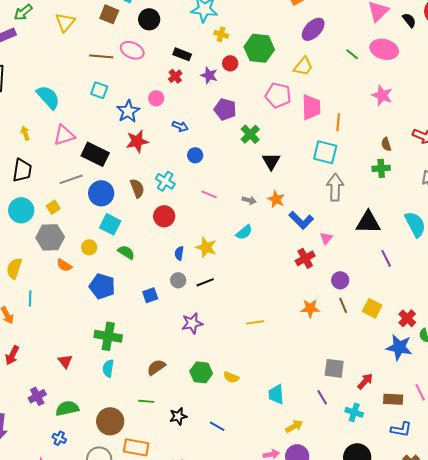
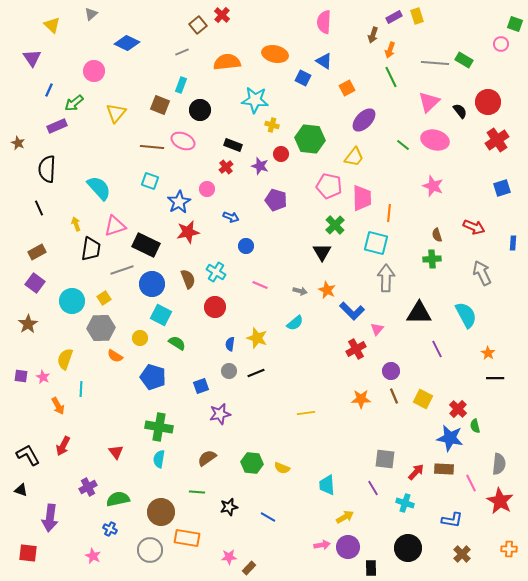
green cross: (250, 134) -> (335, 225), moved
black trapezoid: (22, 170) -> (91, 249), moved
purple star: (192, 323) -> (220, 414), moved
brown rectangle: (393, 399) -> (444, 469), moved

